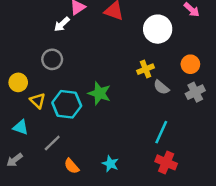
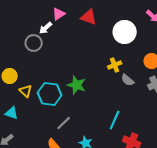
gray circle: (52, 59) -> (34, 43), moved
cyan line: (161, 132) -> (115, 120), moved
gray line: (52, 143) -> (64, 123), moved

